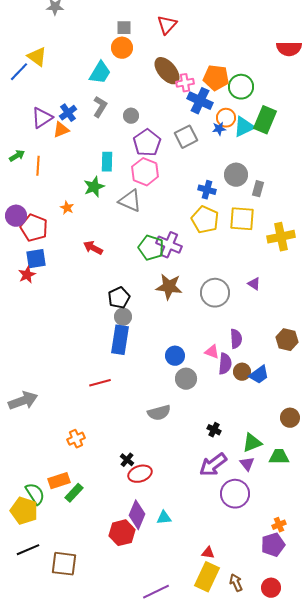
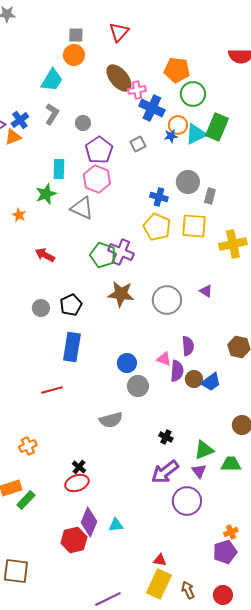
orange pentagon: (216, 78) -> (177, 70), moved
gray square: (186, 137) -> (138, 144), size x0.7
gray circle: (123, 317) -> (41, 308), moved
red ellipse: (140, 474) -> (77, 483), moved

